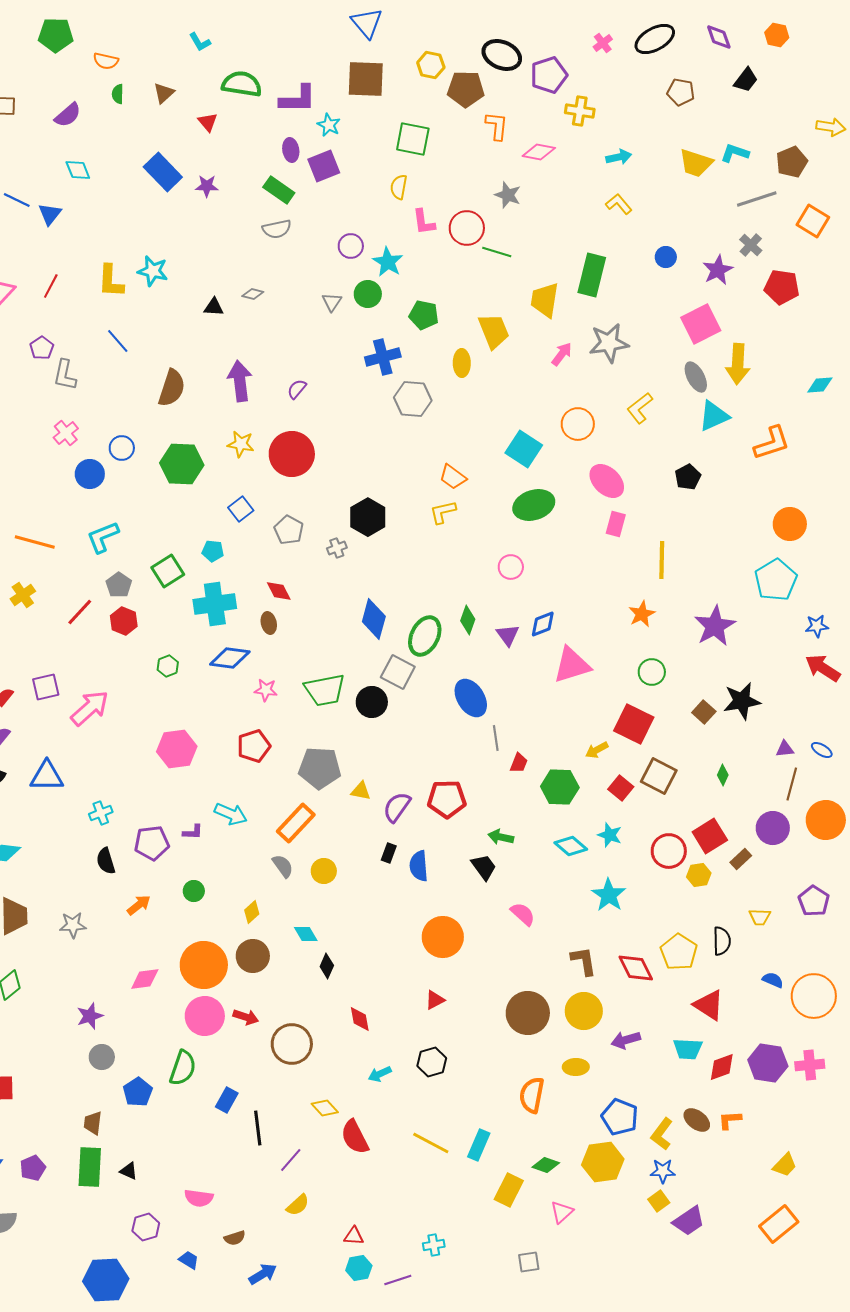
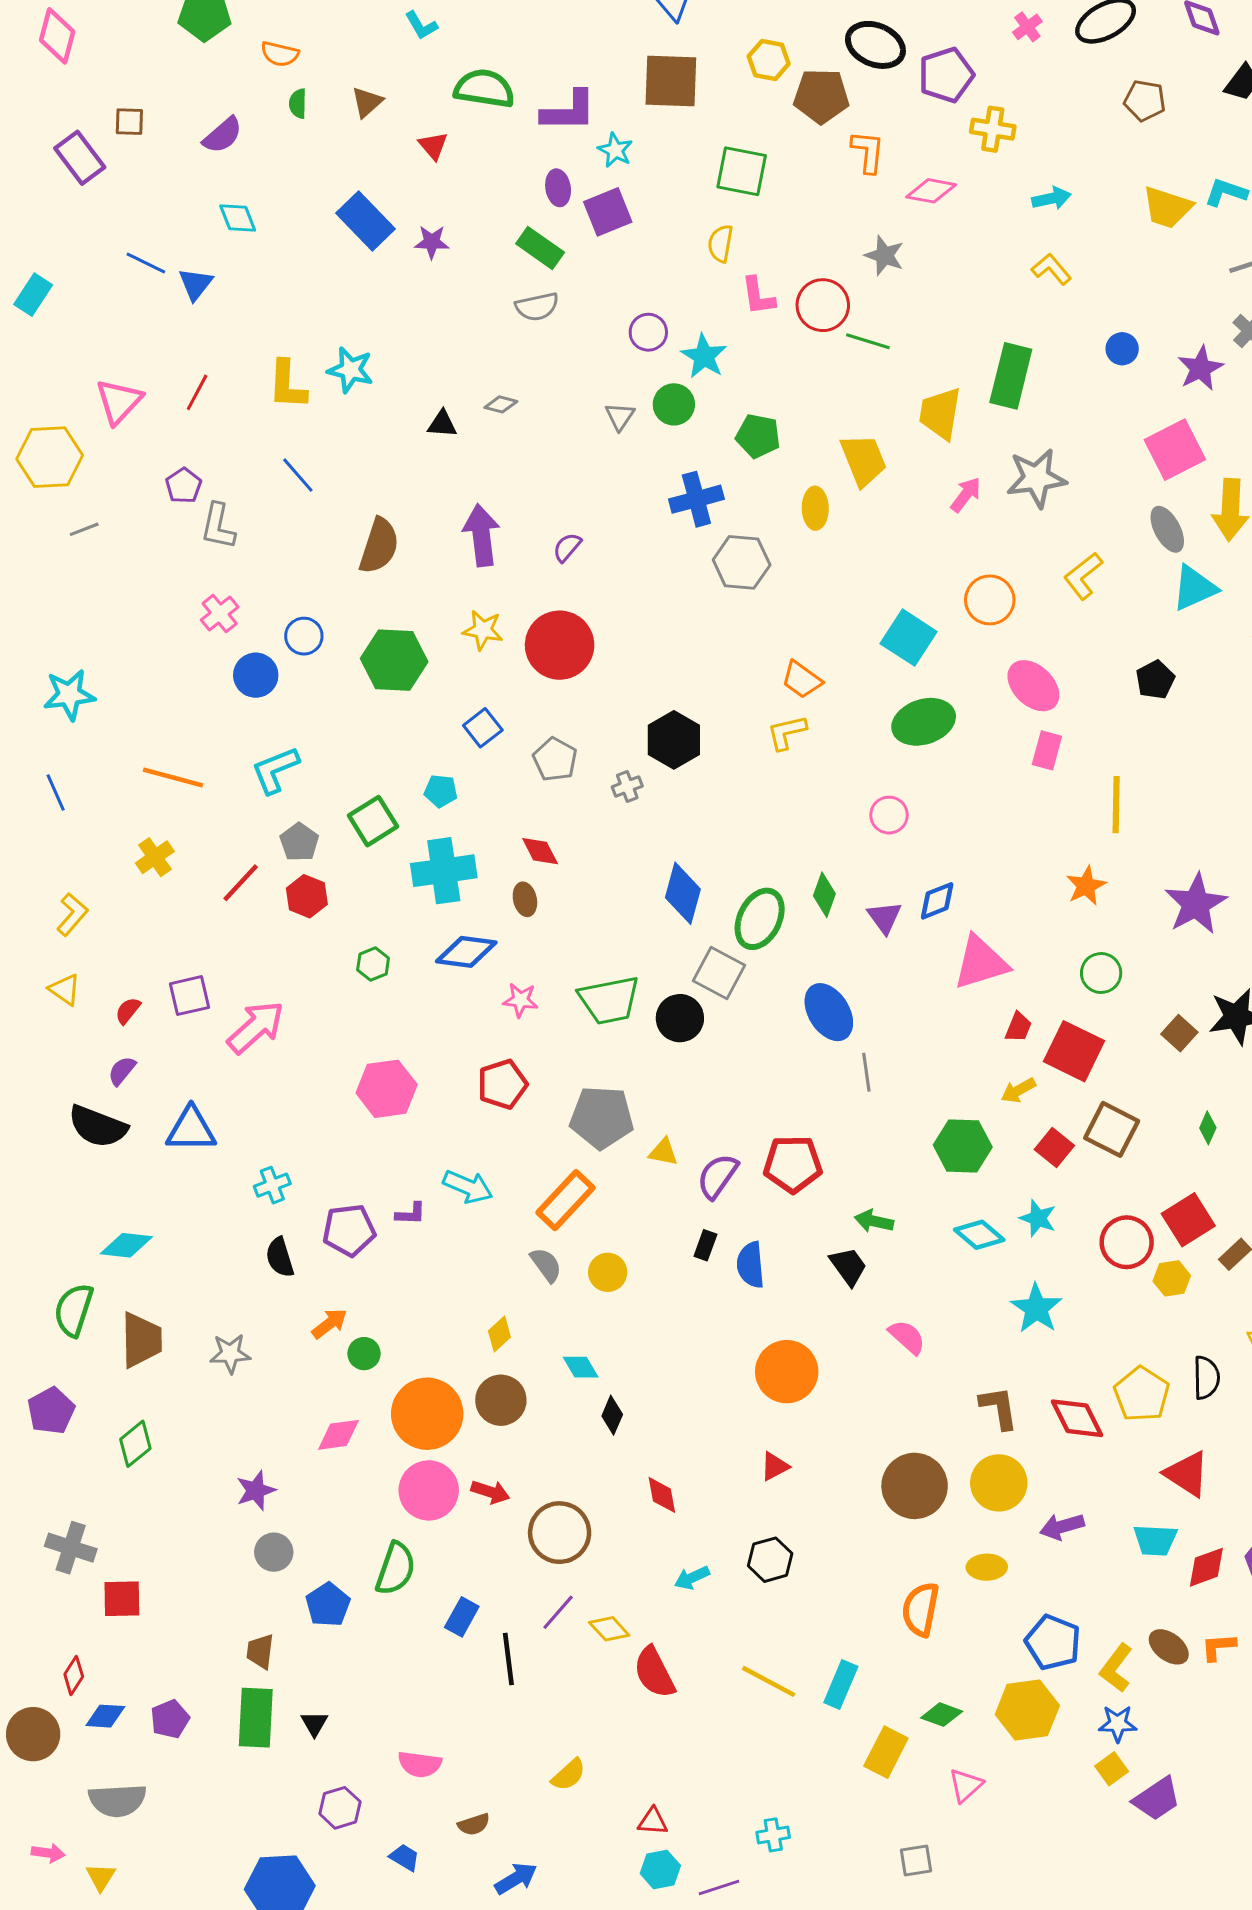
red trapezoid: (519, 763) -> (1018, 1027), moved
green circle: (194, 891) -> (364, 1354), moved
purple line: (291, 1160) -> (558, 1612), moved
black triangle: (129, 1171) -> (314, 1724), turned 36

